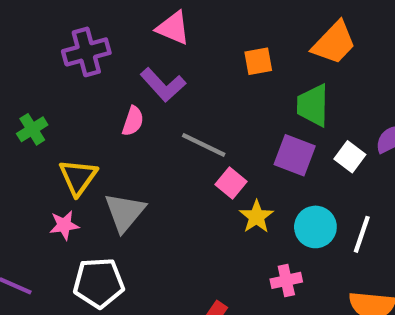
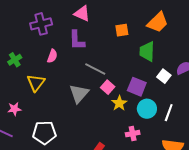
purple L-shape: (163, 85) -> (77, 40), turned 40
pink semicircle: (133, 121) -> (52, 56), moved
purple square: (295, 155) -> (137, 87), moved
gray triangle: (125, 212) -> (79, 94), moved
pink star: (64, 225) -> (14, 109), moved

